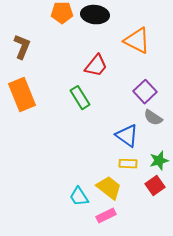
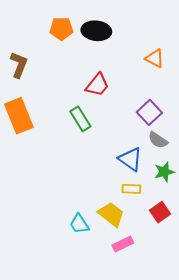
orange triangle: (137, 41) -> (155, 58), moved, size x0.7
green star: (159, 161) -> (164, 172), moved
pink rectangle: (106, 216) -> (123, 244), moved

